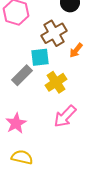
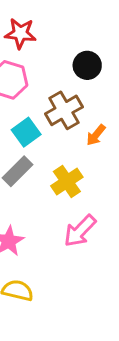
cyan square: (40, 57) -> (26, 132), moved, turned -30

